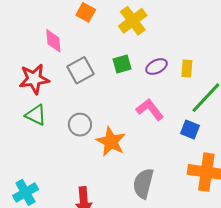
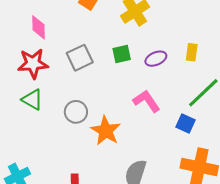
pink diamond: (53, 41) -> (39, 27), moved
yellow rectangle: (187, 68) -> (192, 52), moved

